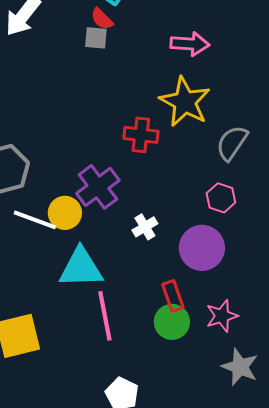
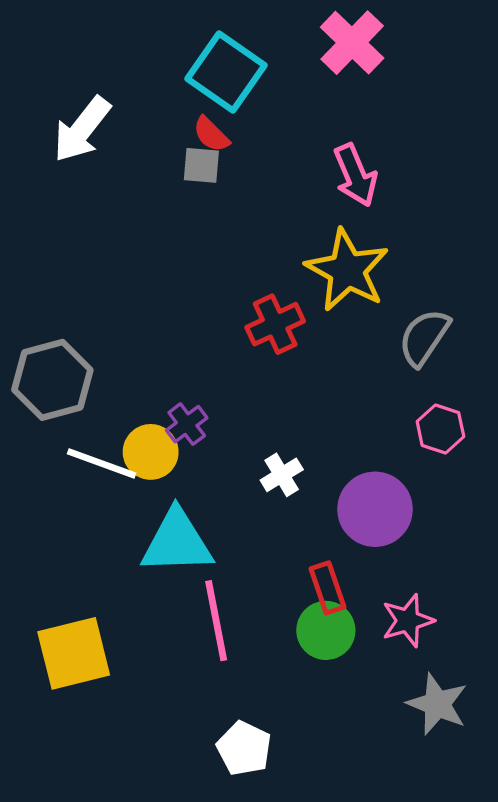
pink arrow: (190, 44) -> (355, 175), turned 63
red cross: (141, 135) -> (275, 324), turned -32
purple cross: (98, 187) -> (187, 424), moved, size x0.6
pink hexagon: (221, 198) -> (440, 429), moved

